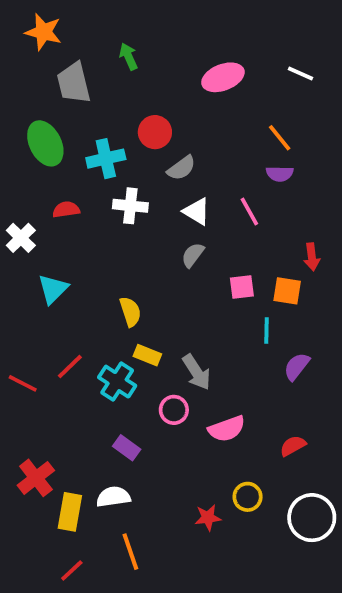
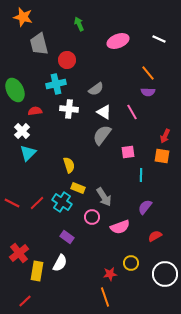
green arrow: (128, 57) -> (79, 24), moved
red circle: (155, 132) -> (67, 60), moved
green ellipse: (45, 143) -> (15, 90), moved
white cross: (21, 238) -> (22, 131), moved
gray semicircle: (193, 255) -> (102, 135), size x1.5
red arrow: (312, 257) -> (165, 136), turned 32
orange square: (287, 291) -> (162, 156), moved
red line: (70, 366) -> (37, 203), moved
purple semicircle: (297, 366) -> (145, 207), moved
white semicircle: (113, 497) -> (60, 263), turned 126
orange line: (130, 552) -> (105, 297), moved
red line: (72, 570) -> (25, 301), moved

